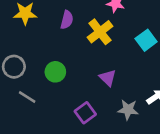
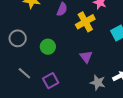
gray line: (27, 97) -> (24, 73), moved
purple square: (85, 113) -> (51, 81), moved

